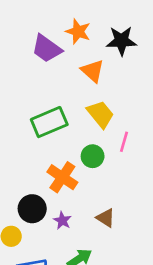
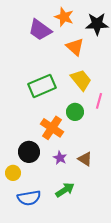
purple star: (62, 221) -> (60, 158), moved

